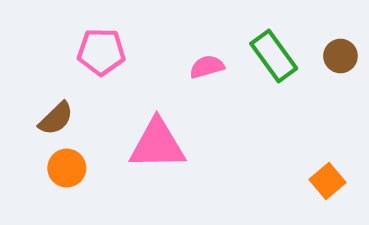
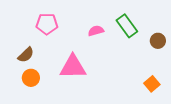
brown circle: (340, 56) -> (158, 41), moved

